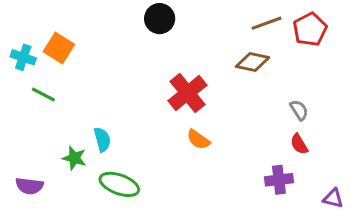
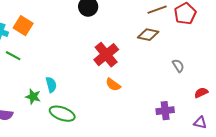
red semicircle: (299, 144) -> (201, 93), moved, turned 96

